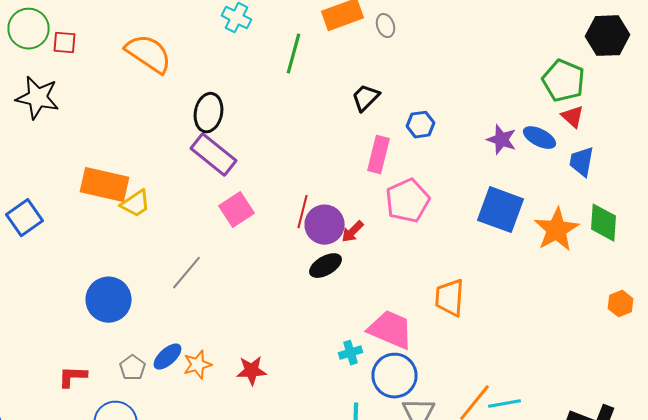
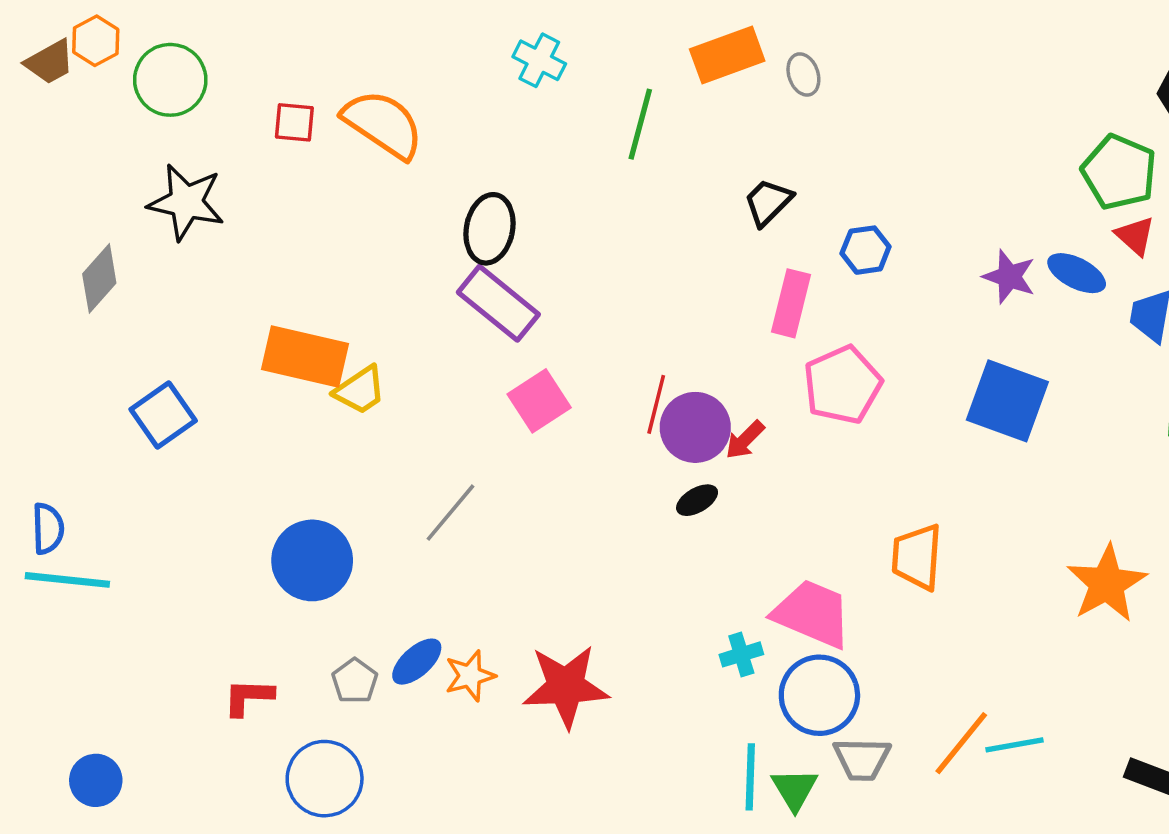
red square: (64, 43) -> (294, 122), moved
orange star: (556, 230) -> (1107, 584), moved
black ellipse: (326, 266) -> (697, 500), size x0.7
red star: (252, 371) -> (566, 686), size x1.6

